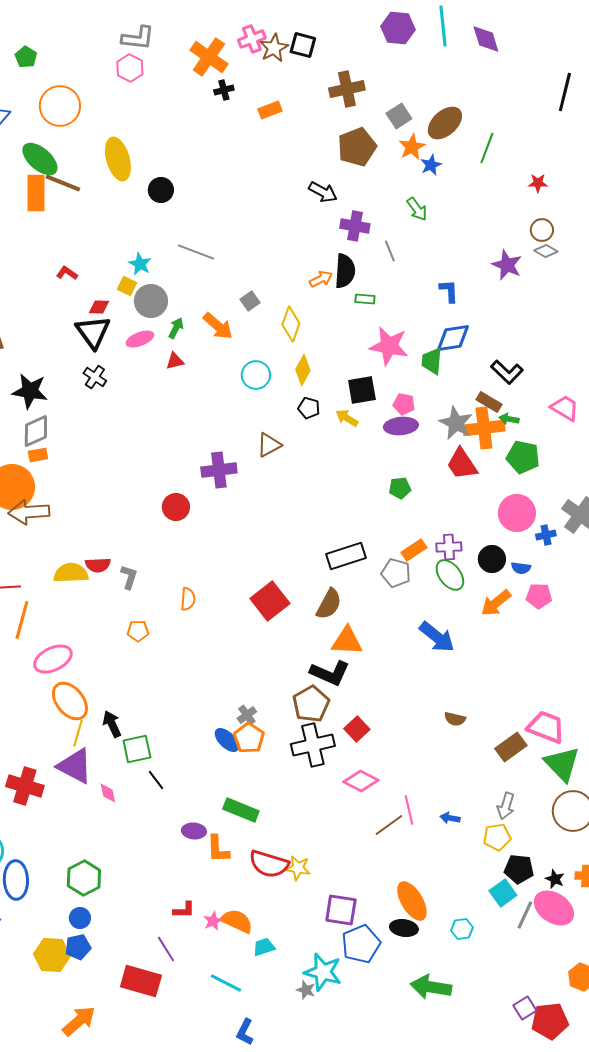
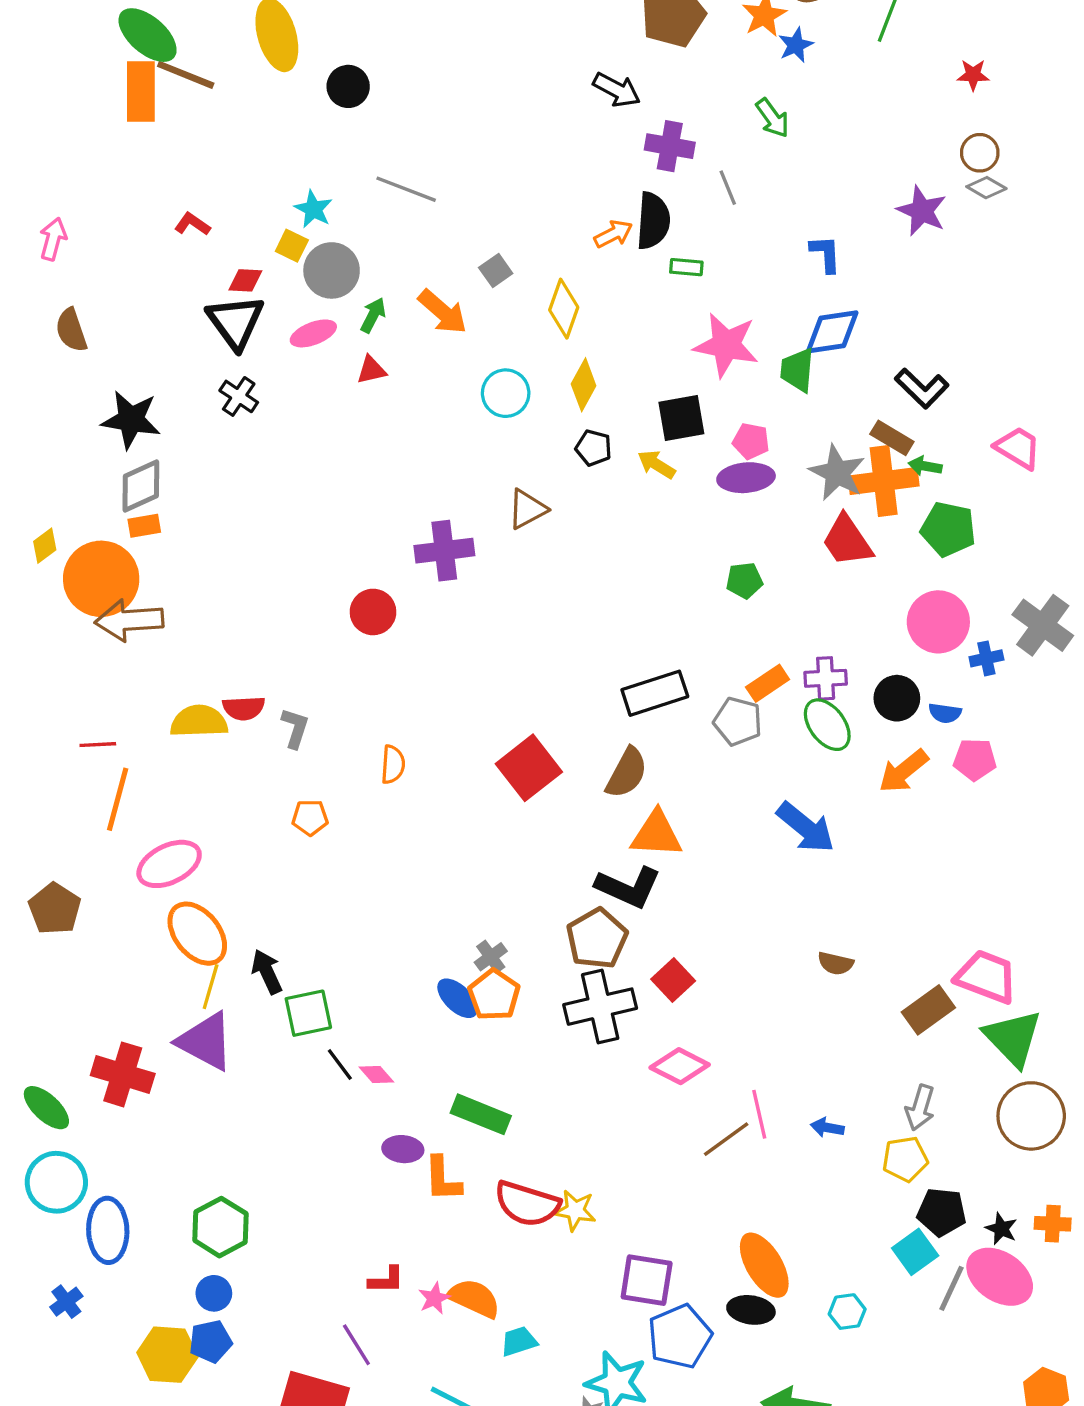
pink diamond: (108, 793) -> (376, 1074), moved, turned -30

